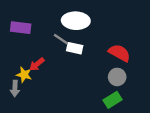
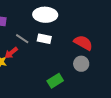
gray line: (61, 39) -> (22, 39), moved
green rectangle: (113, 100) -> (55, 81), moved

